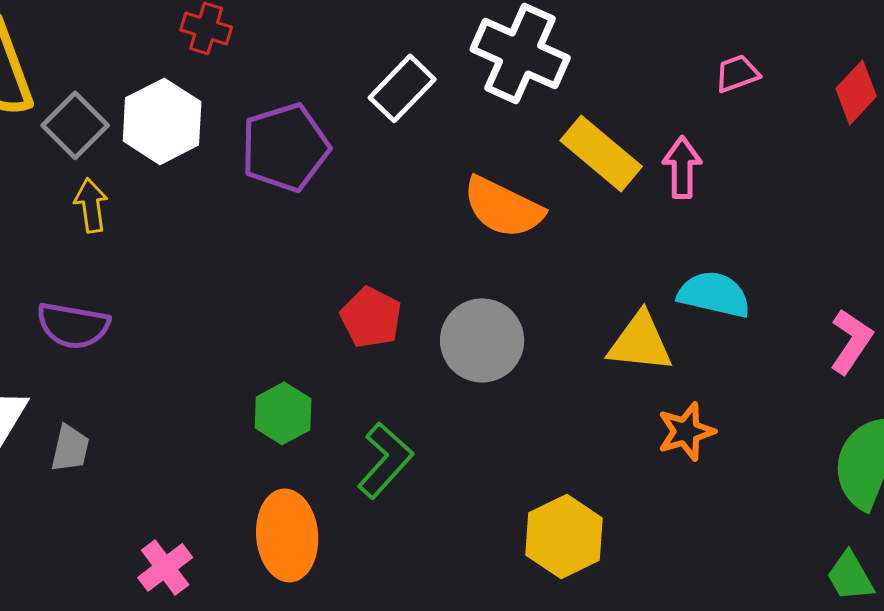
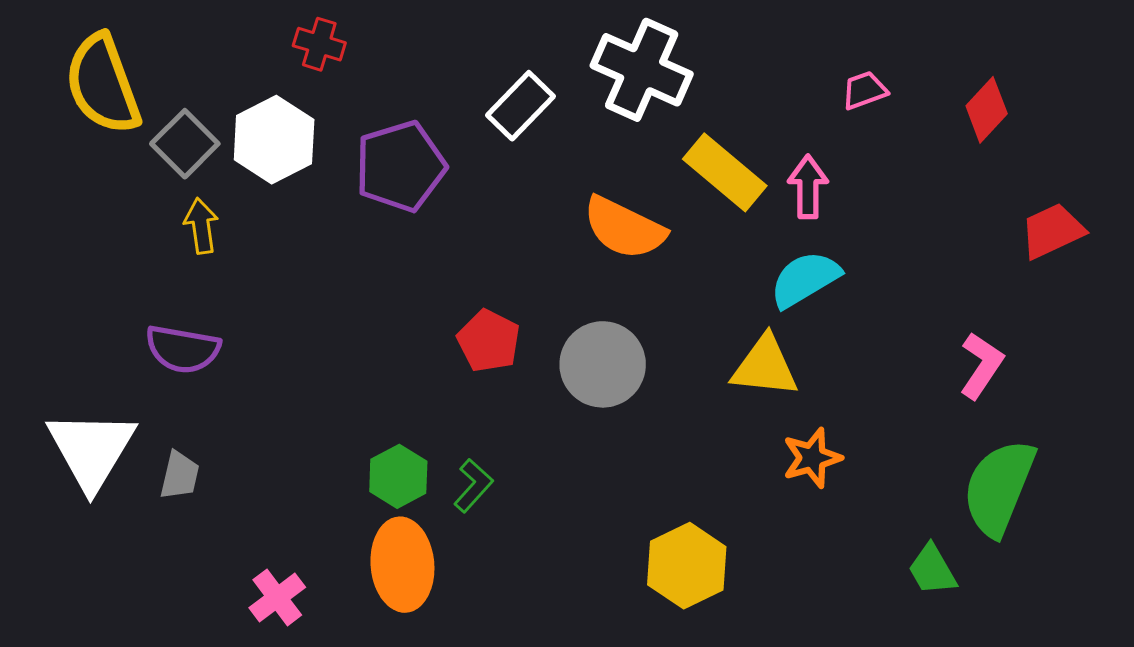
cyan semicircle: (714, 294) -> (805, 279), moved, turned -44
green hexagon: (283, 413) -> (398, 476), moved
green L-shape: (385, 460) -> (473, 486), moved, size x0.7
green trapezoid: (850, 576) -> (932, 570), moved

